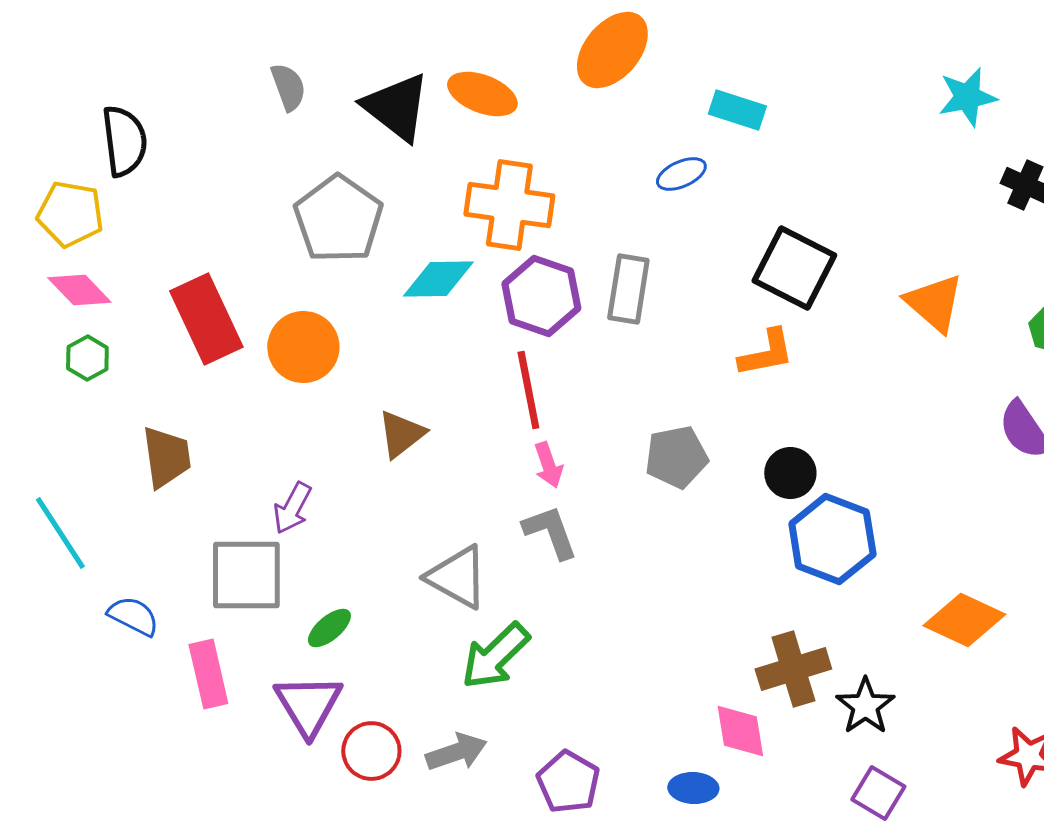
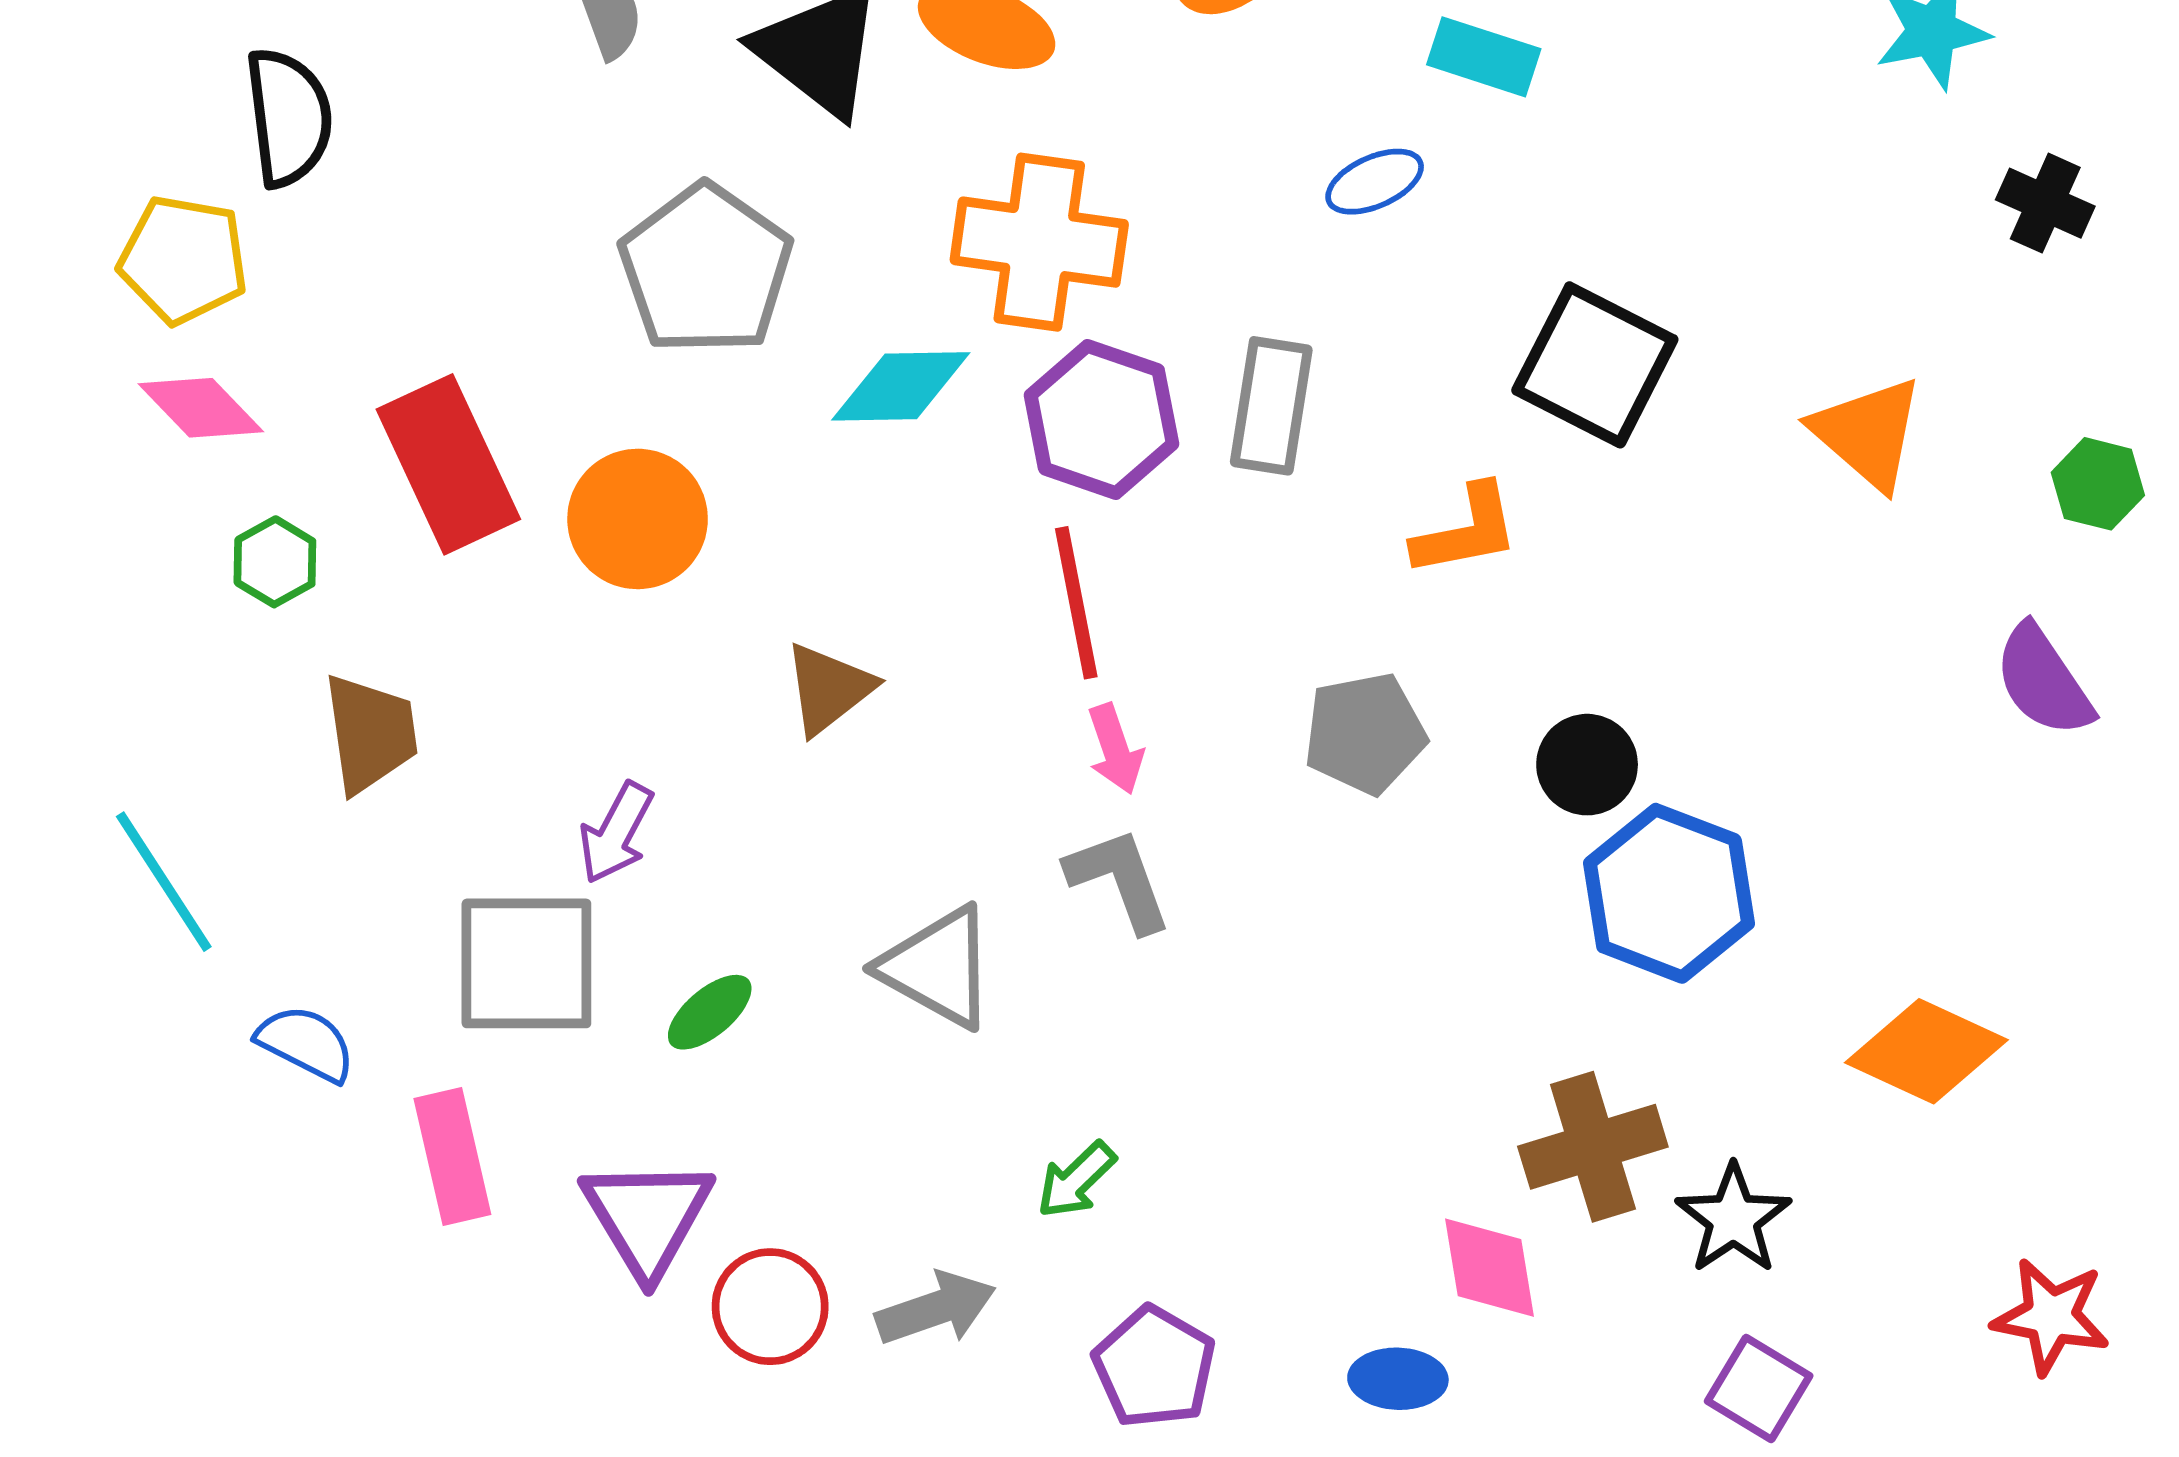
orange L-shape: (766, 353) -> (1466, 531), moved
green hexagon: (87, 358) -> (275, 562), moved
green ellipse: (329, 628) -> (710, 1012), moved
green arrow: (495, 656) -> (1076, 1180), moved, size x0.6

